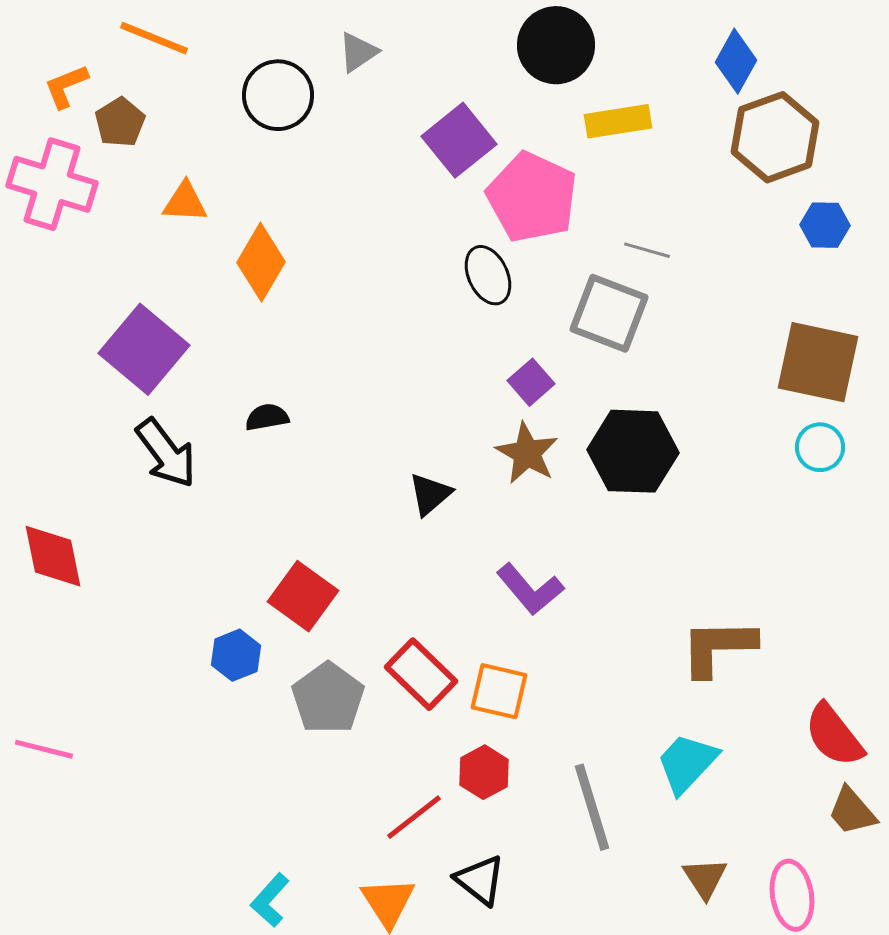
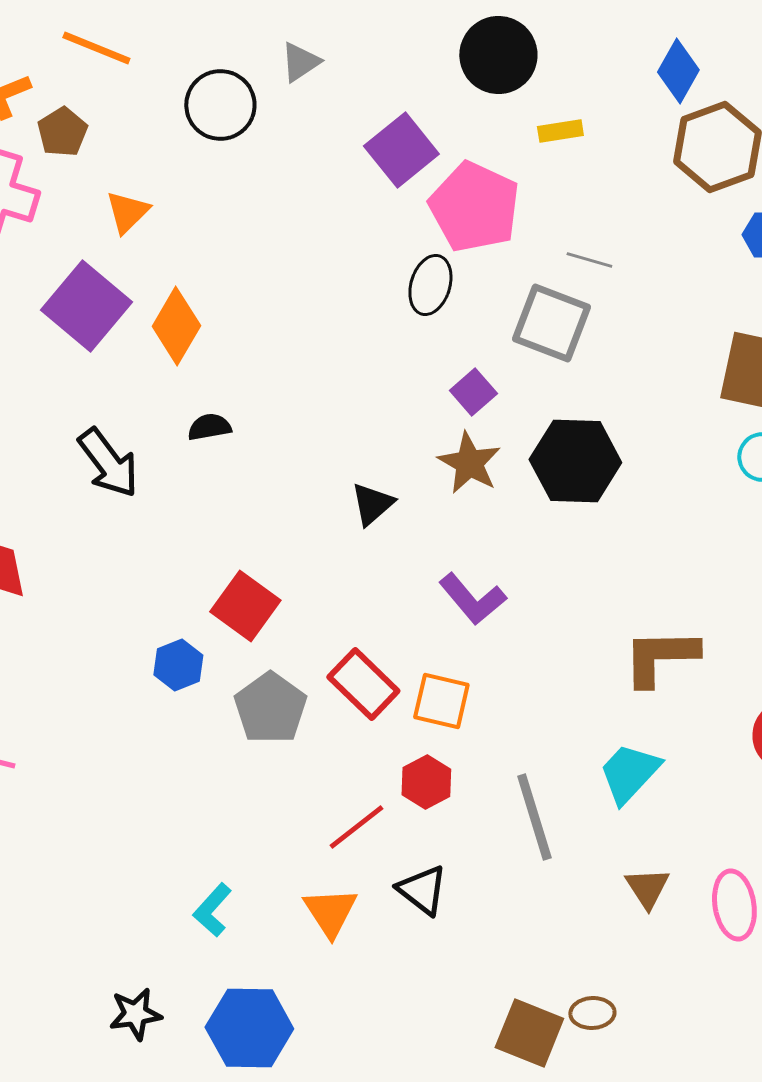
yellow rectangle: (618, 121) -> (560, 131), size x0.7
orange triangle: (185, 202) -> (127, 212), turned -48
orange diamond: (261, 262) -> (176, 326), moved
black ellipse: (488, 275) -> (430, 285), turned 42
purple square: (144, 349) -> (86, 306), moved

